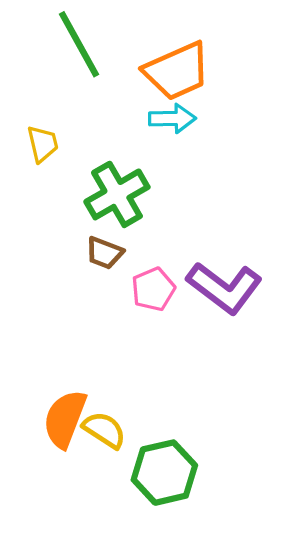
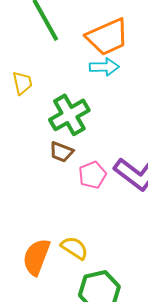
yellow semicircle: (104, 430) -> (74, 248), moved

